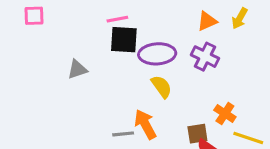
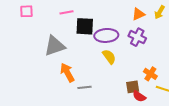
pink line: (117, 19) -> (66, 12), moved
gray triangle: (77, 69) -> (55, 46), size x1.6
orange arrow: (145, 124) -> (67, 72), moved

